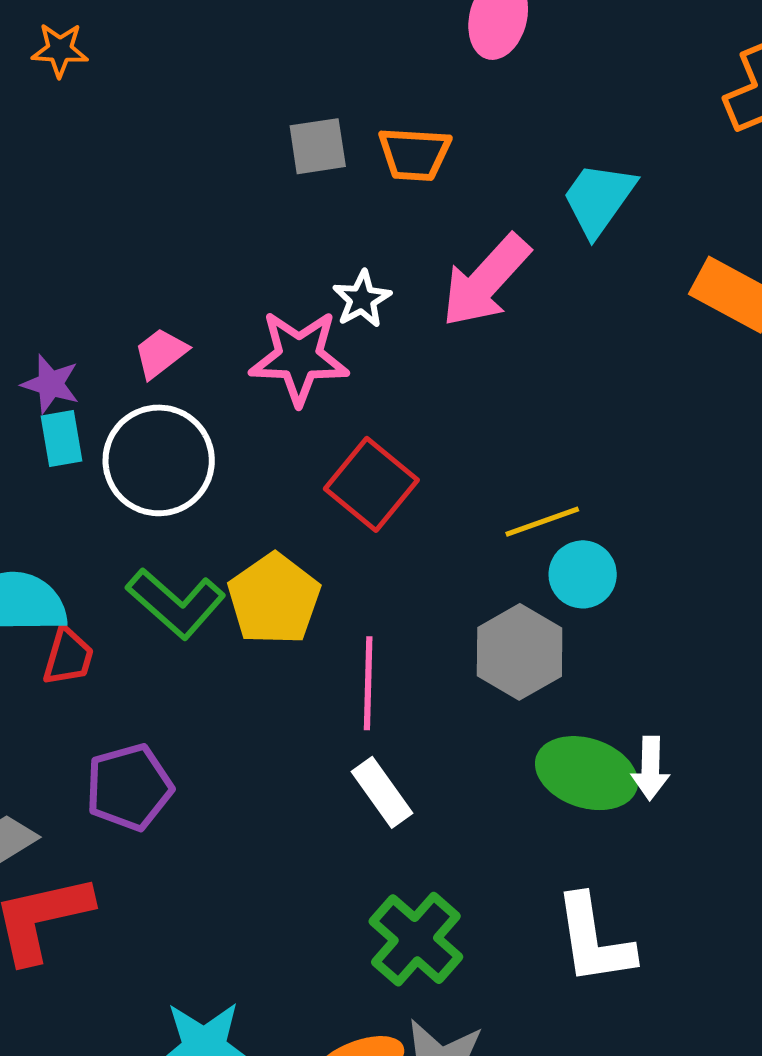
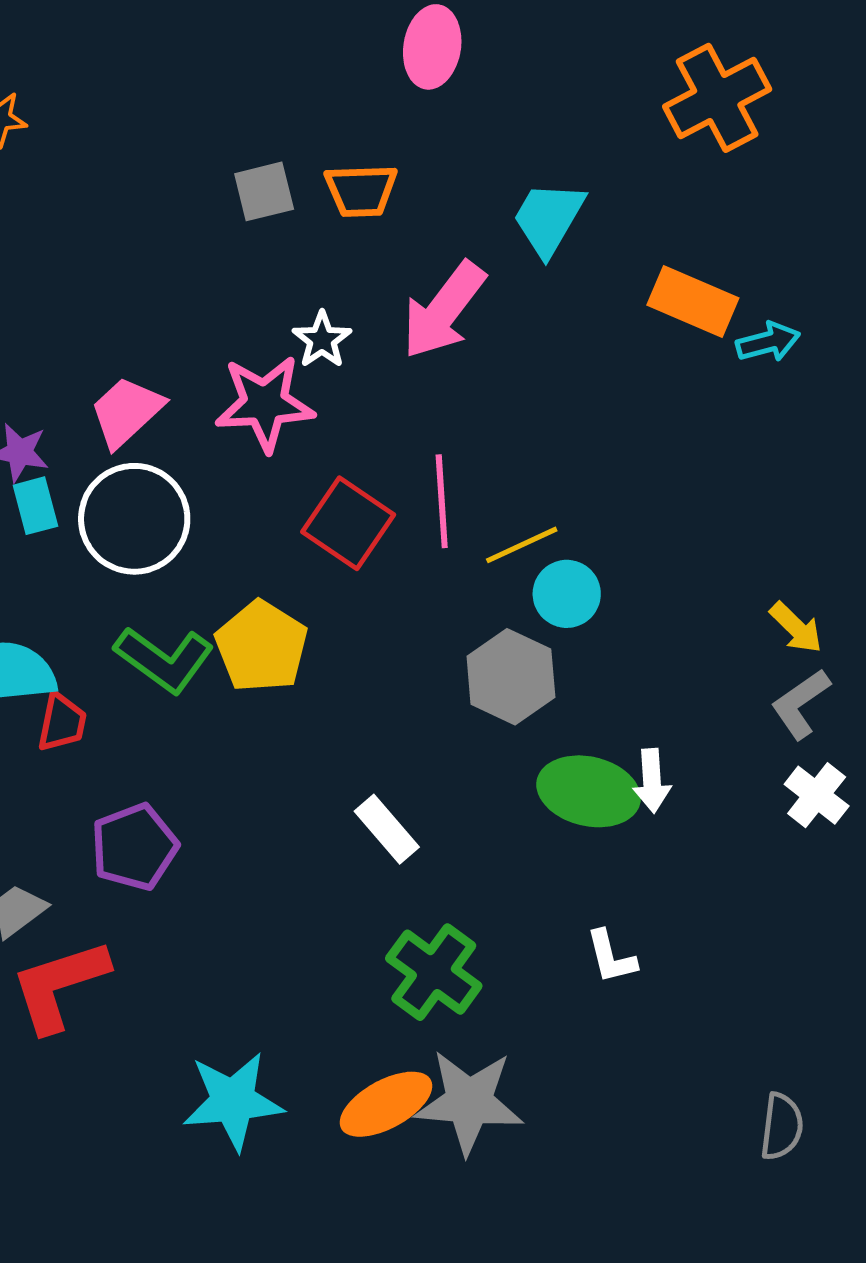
pink trapezoid: (161, 353) -> (126, 412), size x1.4
pink line: (368, 683) -> (442, 501), moved
white L-shape: (594, 940) -> (611, 957), size x0.6

